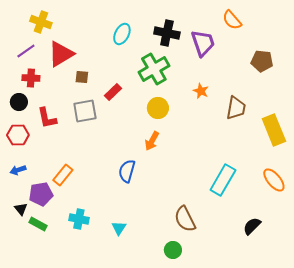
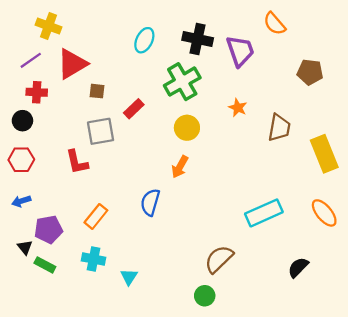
red L-shape: (47, 118) -> (77, 162), moved
orange rectangle: (63, 175) -> (96, 216), moved
cyan rectangle: (223, 180) -> (264, 213), turned 36
brown semicircle: (185, 219) -> (219, 259), turned 72
cyan triangle: (119, 228) -> (129, 277), moved

